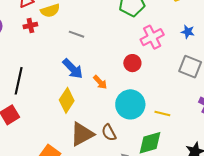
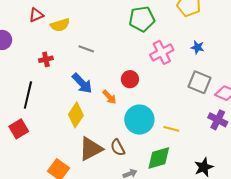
red cross: (30, 25) -> (46, 59), moved
red circle: (132, 63) -> (130, 79), moved

